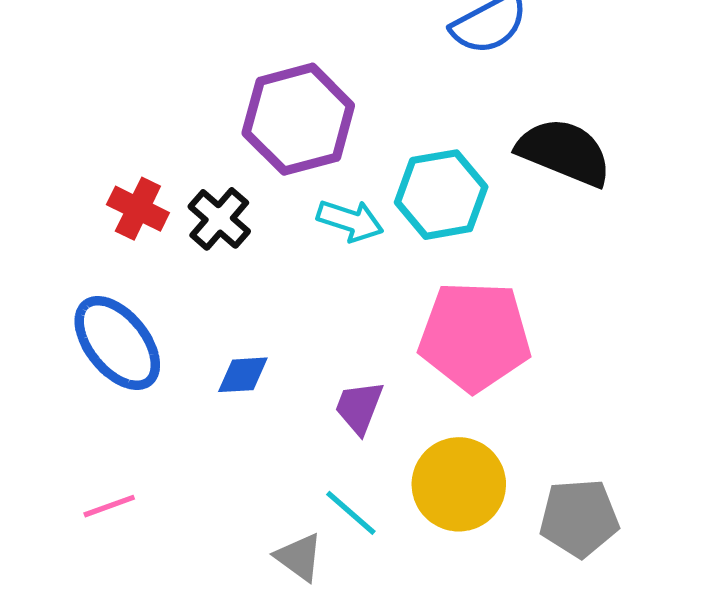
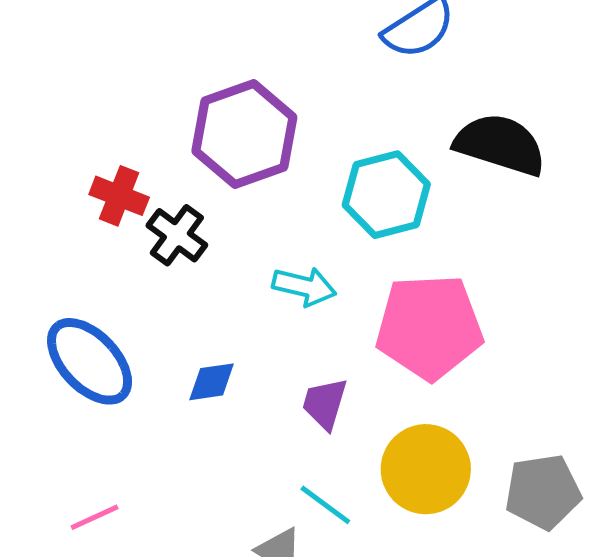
red cross: (138, 209) -> (119, 196), moved
cyan arrow: (350, 221) -> (304, 286), moved

